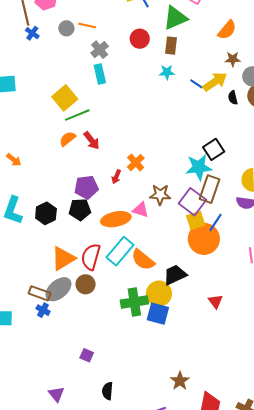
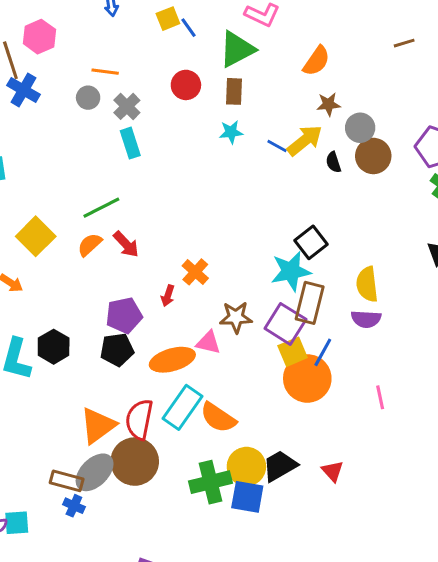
gray circle: (66, 28) -> (88, 98), moved
blue cross: (32, 33) -> (23, 90), size x1.5
yellow square: (65, 98) -> (36, 236), moved
black hexagon: (46, 213) -> (54, 347), moved
black trapezoid: (175, 275) -> (280, 466), moved
brown circle: (86, 284) -> (135, 462), size x1.6

